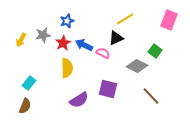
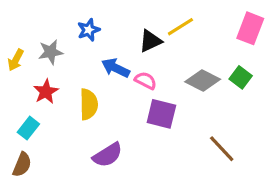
black triangle: (116, 38) -> (150, 41), moved
red star: (63, 43) -> (46, 92), moved
green square: (155, 51) -> (241, 77), moved
gray diamond: (137, 66) -> (203, 81), moved
purple square: (108, 89) -> (161, 114), moved

